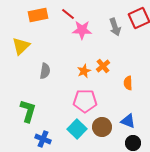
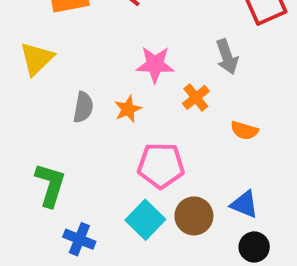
gray arrow: (115, 27) -> (227, 57), moved
pink star: (82, 30) -> (155, 64), moved
orange star: (84, 71) -> (128, 109), moved
orange semicircle: (128, 83) -> (244, 130), turned -72

